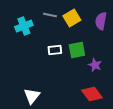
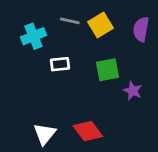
white rectangle: (55, 50) -> (60, 64), moved
red diamond: (92, 94) -> (88, 131), moved

